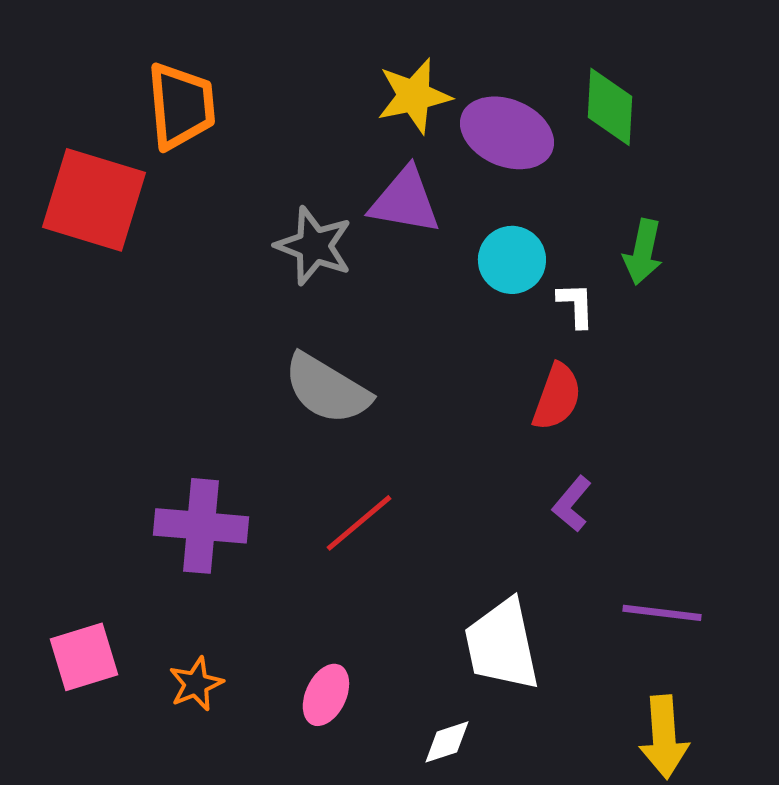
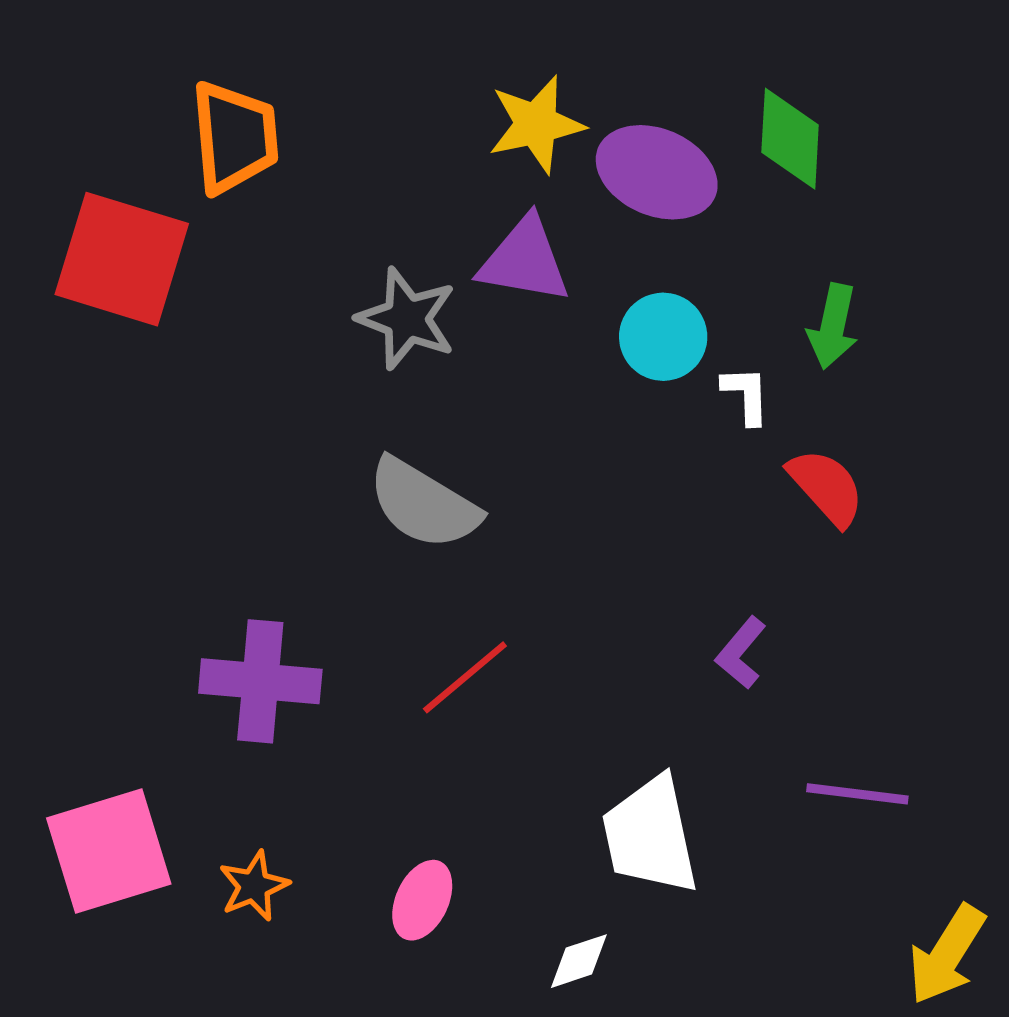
red semicircle: (557, 397) -> (826, 487), moved, turned -62
pink square: (84, 657) -> (109, 851), size x1.4
yellow arrow: (664, 737) -> (947, 955), moved, turned 36

